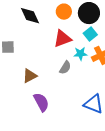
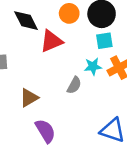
cyan square: (90, 34) -> (104, 41), turned 32
red triangle: (62, 39) -> (51, 41), moved

